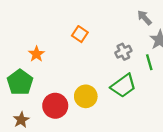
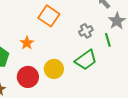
orange square: (80, 34) -> (49, 16), size x1.5
orange star: (36, 54) -> (27, 43), moved

